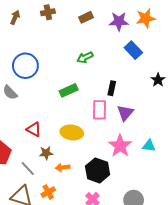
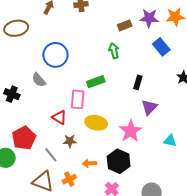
brown rectangle: (86, 17) -> (125, 25), moved
green arrow: (85, 57) -> (114, 51), turned 98
pink rectangle: (99, 110) -> (78, 99), moved
pink star: (120, 146) -> (131, 131), moved
orange arrow: (63, 167) -> (89, 163), moved

